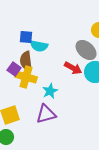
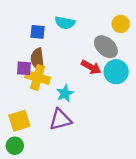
cyan semicircle: (39, 46) -> (65, 23), moved
purple square: (14, 69) -> (24, 68), turned -32

